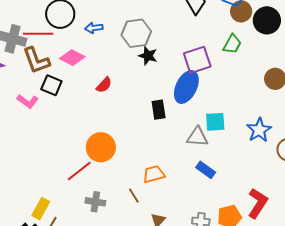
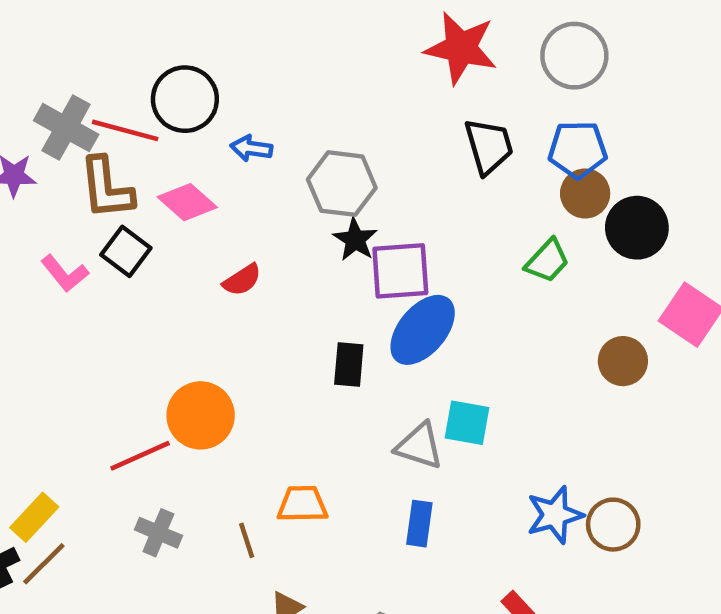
purple square: (197, 60) -> (400, 271), moved
blue star: (259, 130) -> (555, 515), moved
blue rectangle: (206, 170) -> (419, 524), turned 48

